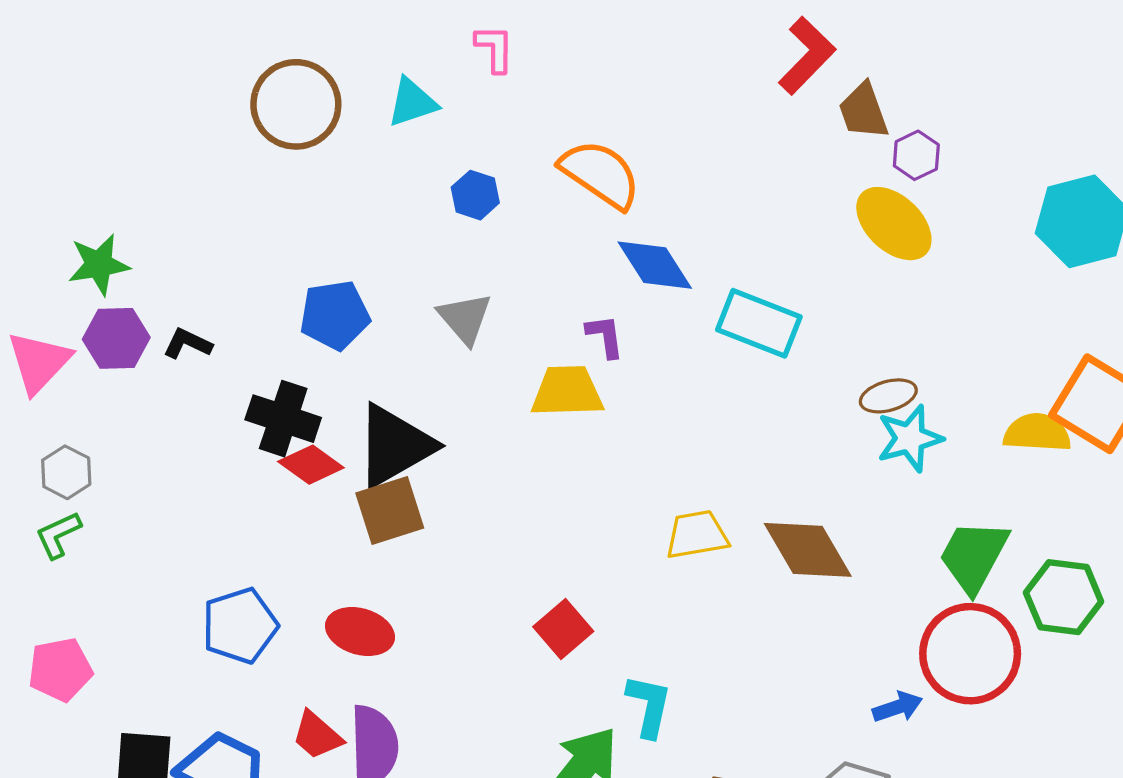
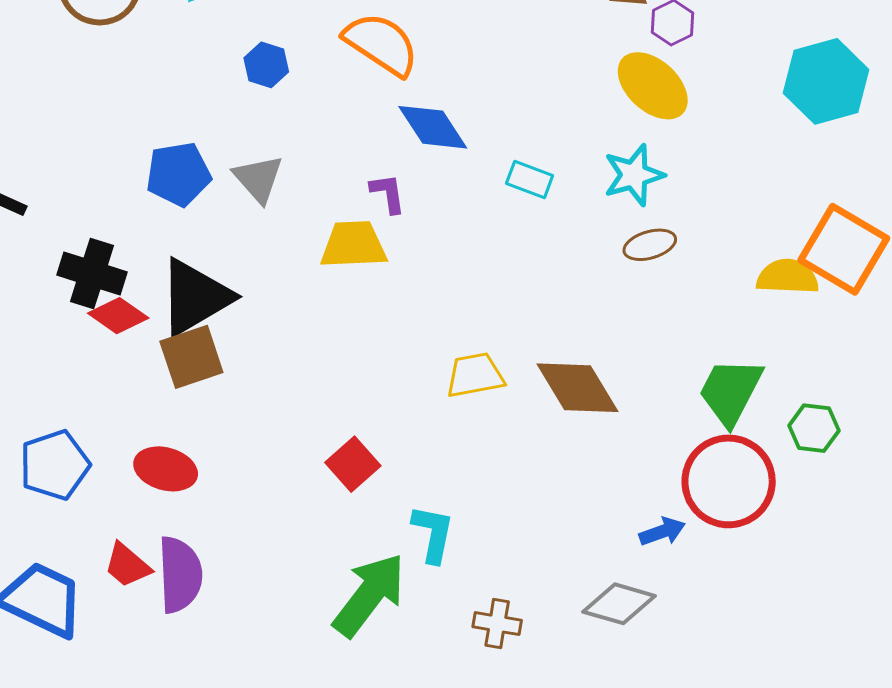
blue pentagon: (335, 315) -> (178, 174), moved
cyan rectangle: (759, 323) -> (530, 179), size x0.6
cyan star: (910, 438) -> (634, 175), moved
green hexagon: (1064, 597) -> (814, 428), size x0.7

